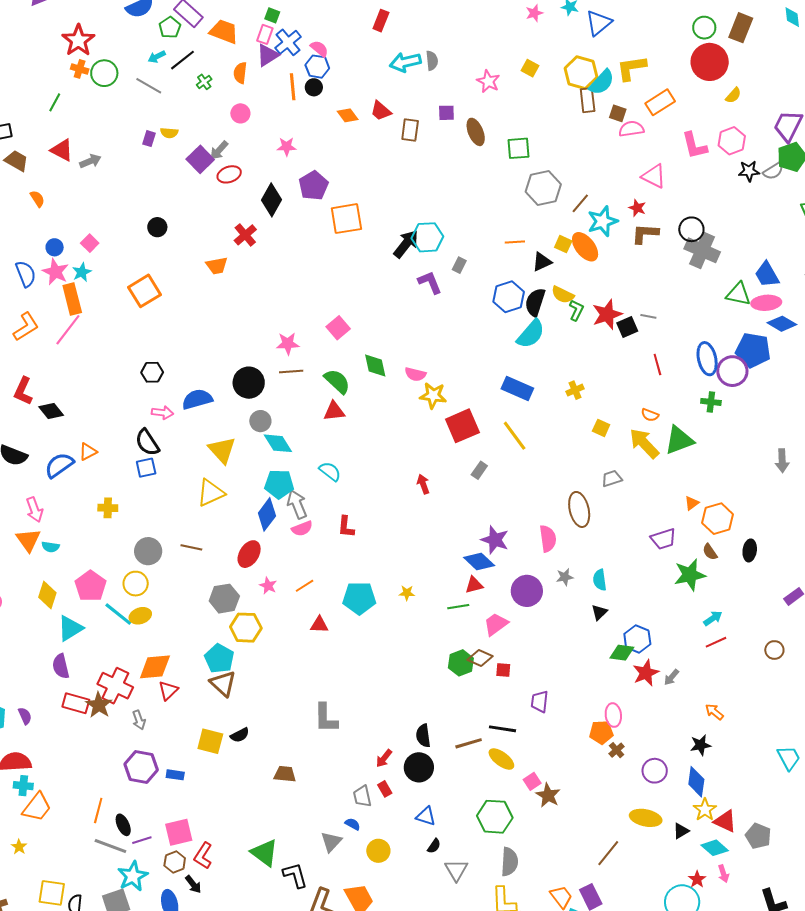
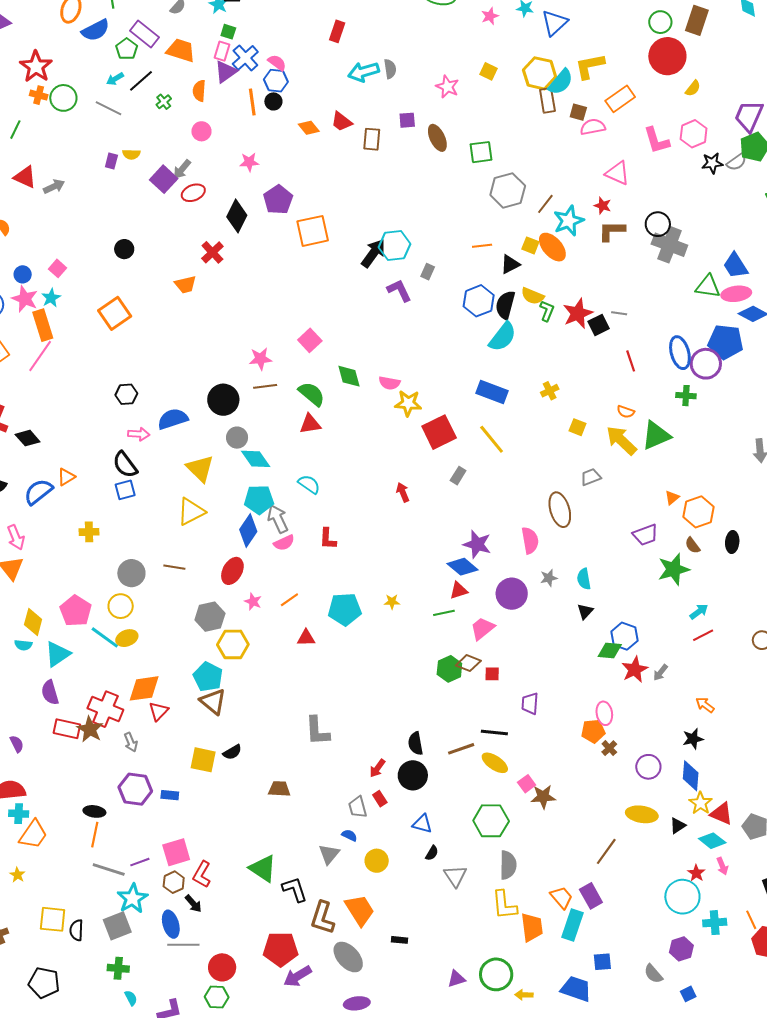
cyan semicircle: (51, 547) -> (23, 645), moved
brown star: (548, 795) -> (543, 797), turned -30
black ellipse: (123, 825) -> (94, 811), moved, turned -55

